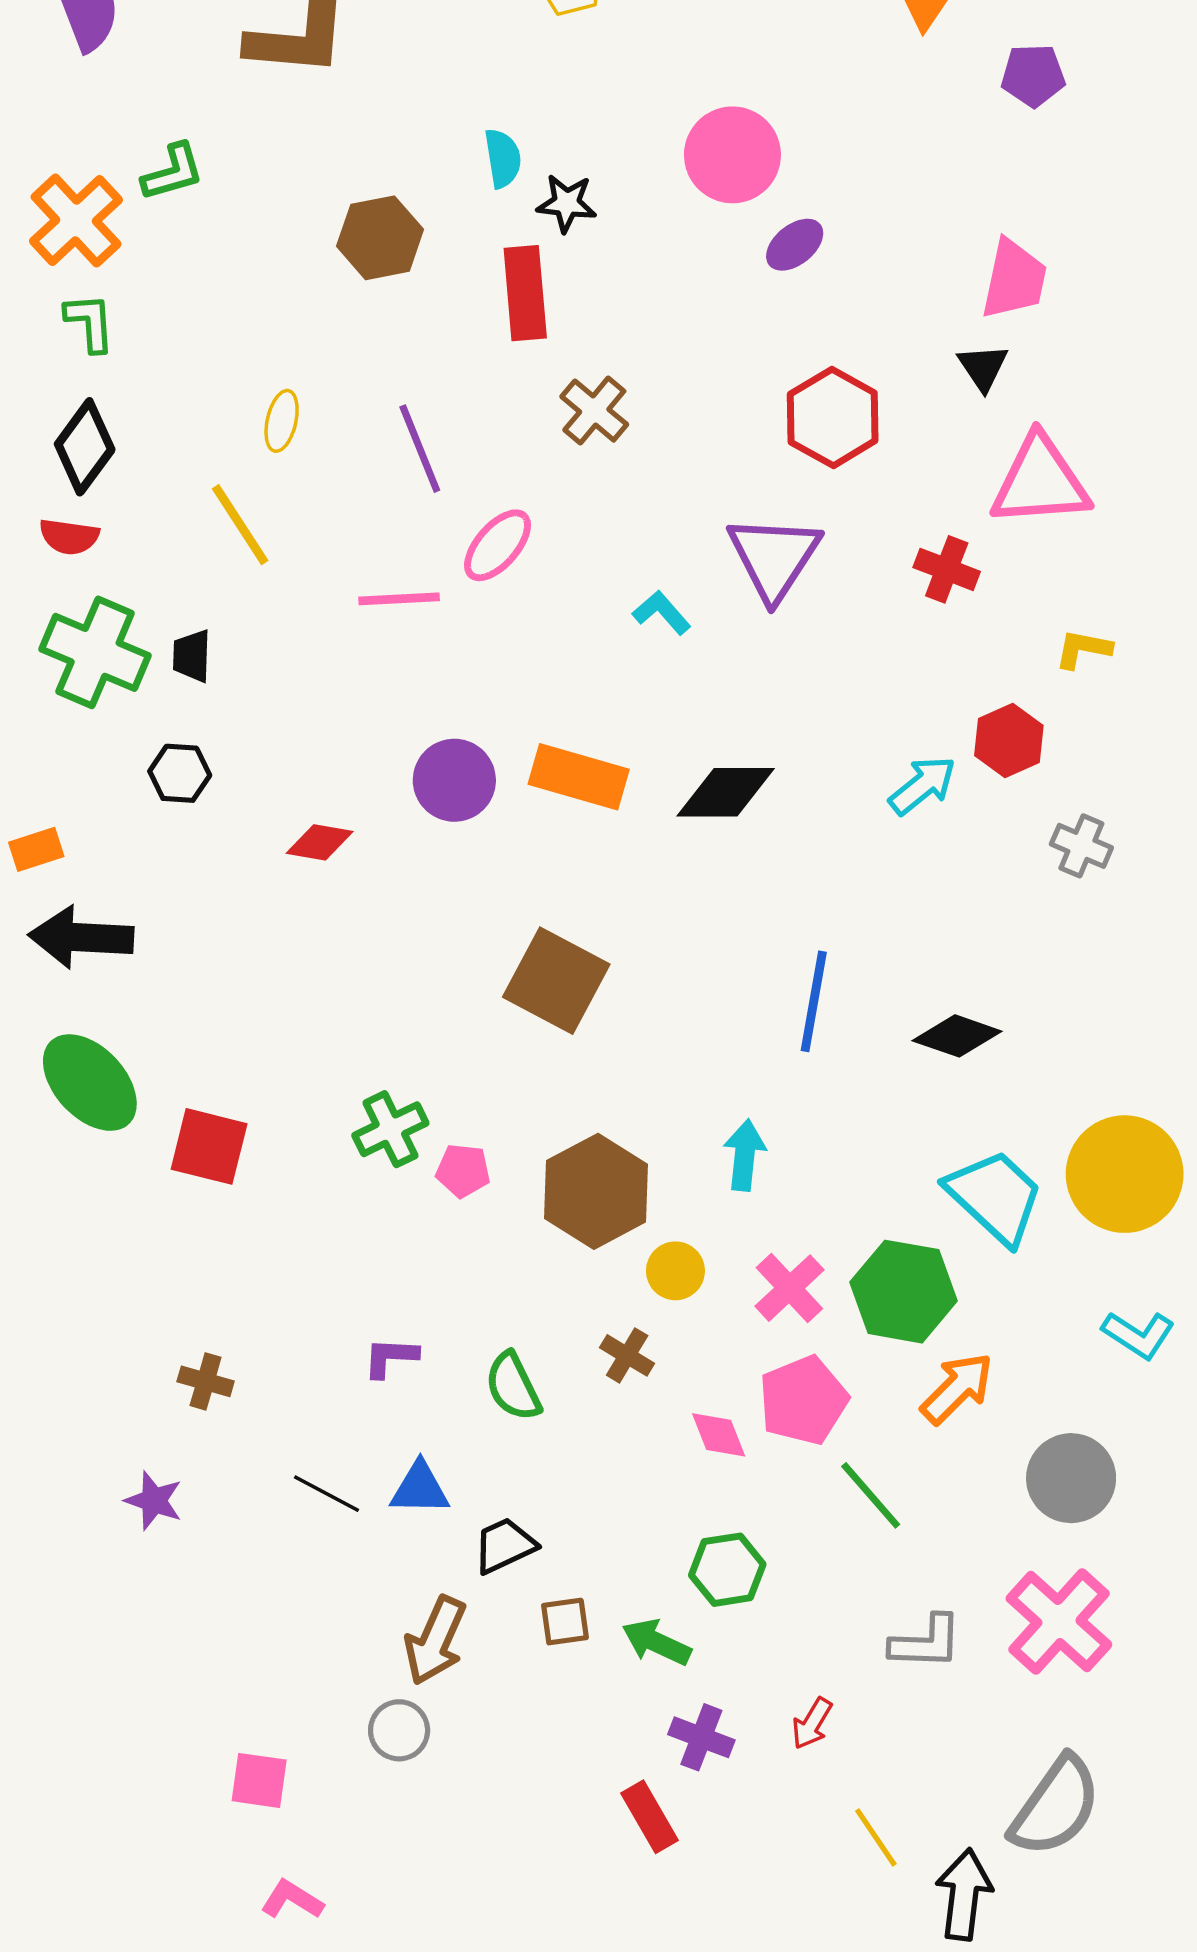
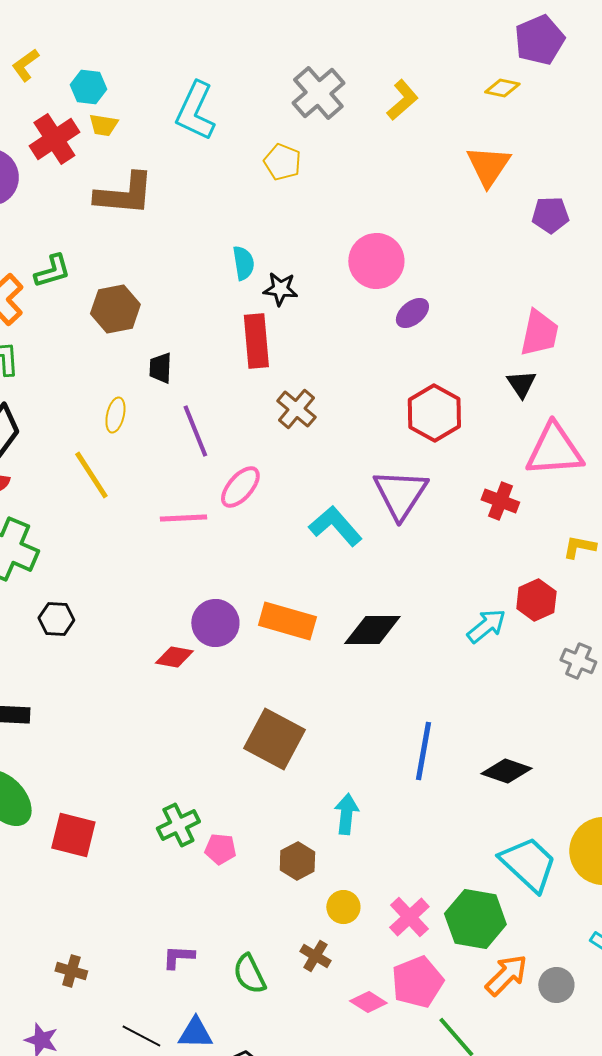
brown hexagon: (380, 238) -> (115, 309), moved
cyan L-shape: (662, 613) -> (335, 526), size x1.6
black trapezoid: (192, 656) -> (160, 368), moved
red diamond: (320, 842) -> (174, 657), moved
cyan arrow: (745, 1155) -> (346, 814), moved
brown hexagon: (596, 1191) -> (297, 861), size x0.6
pink diamond: (719, 1435) -> (368, 1002), turned -36
gray circle: (1071, 1478) -> (556, 985), moved, size x0.7

